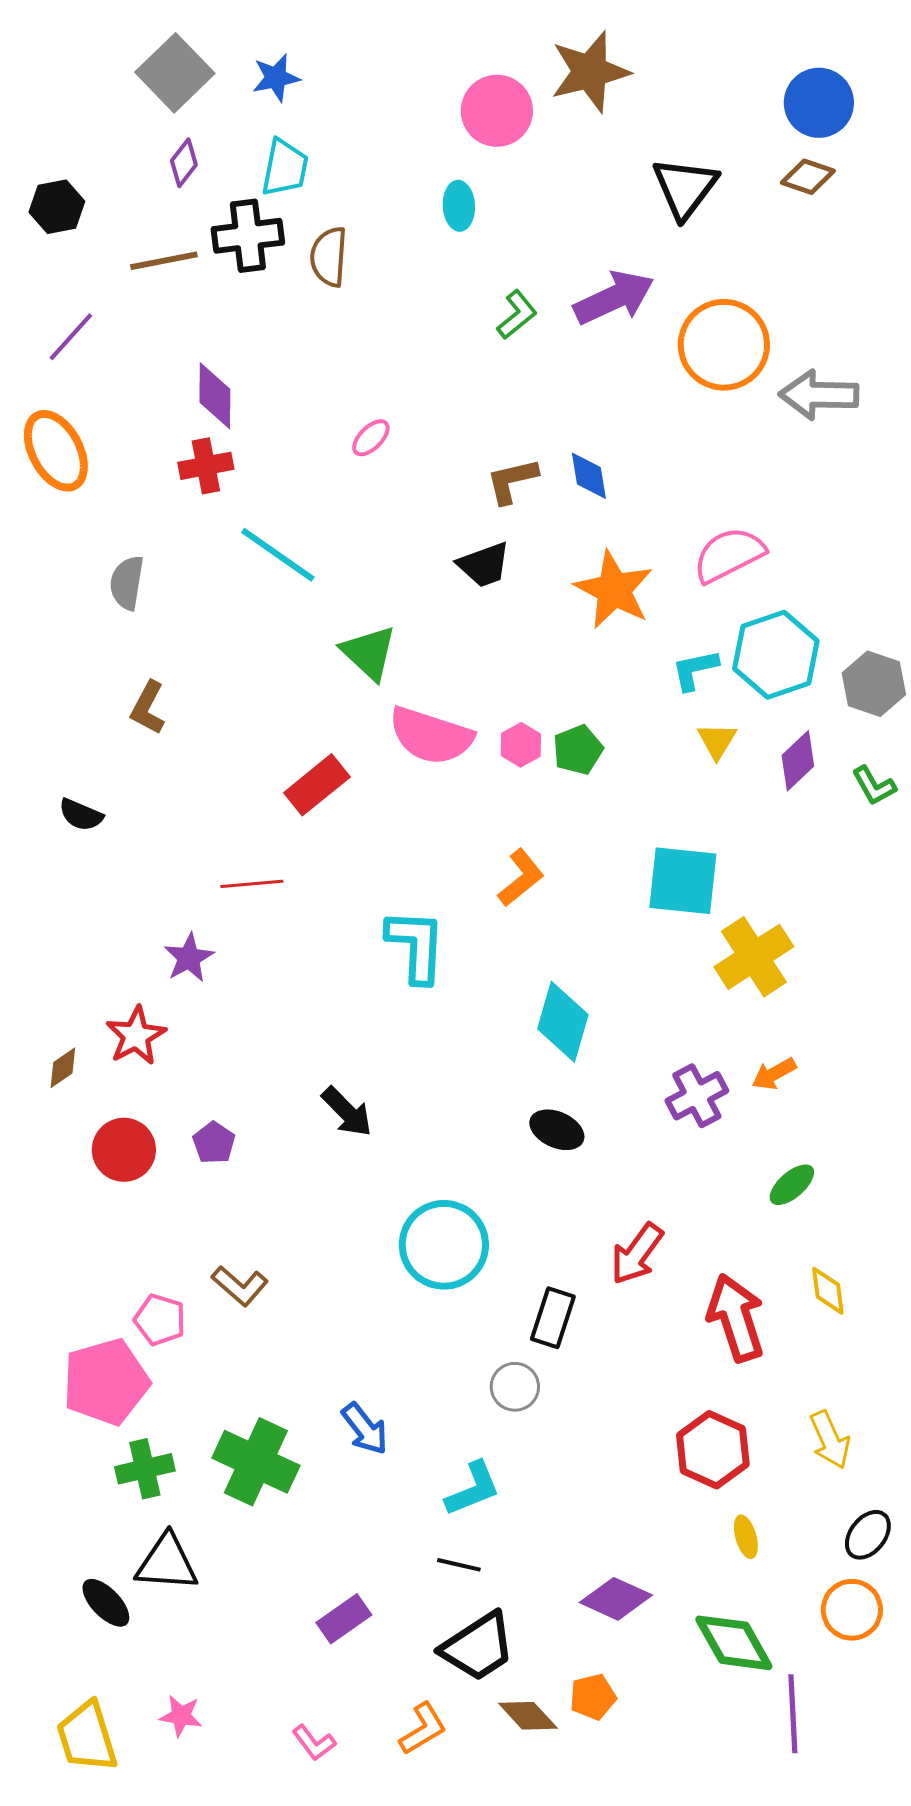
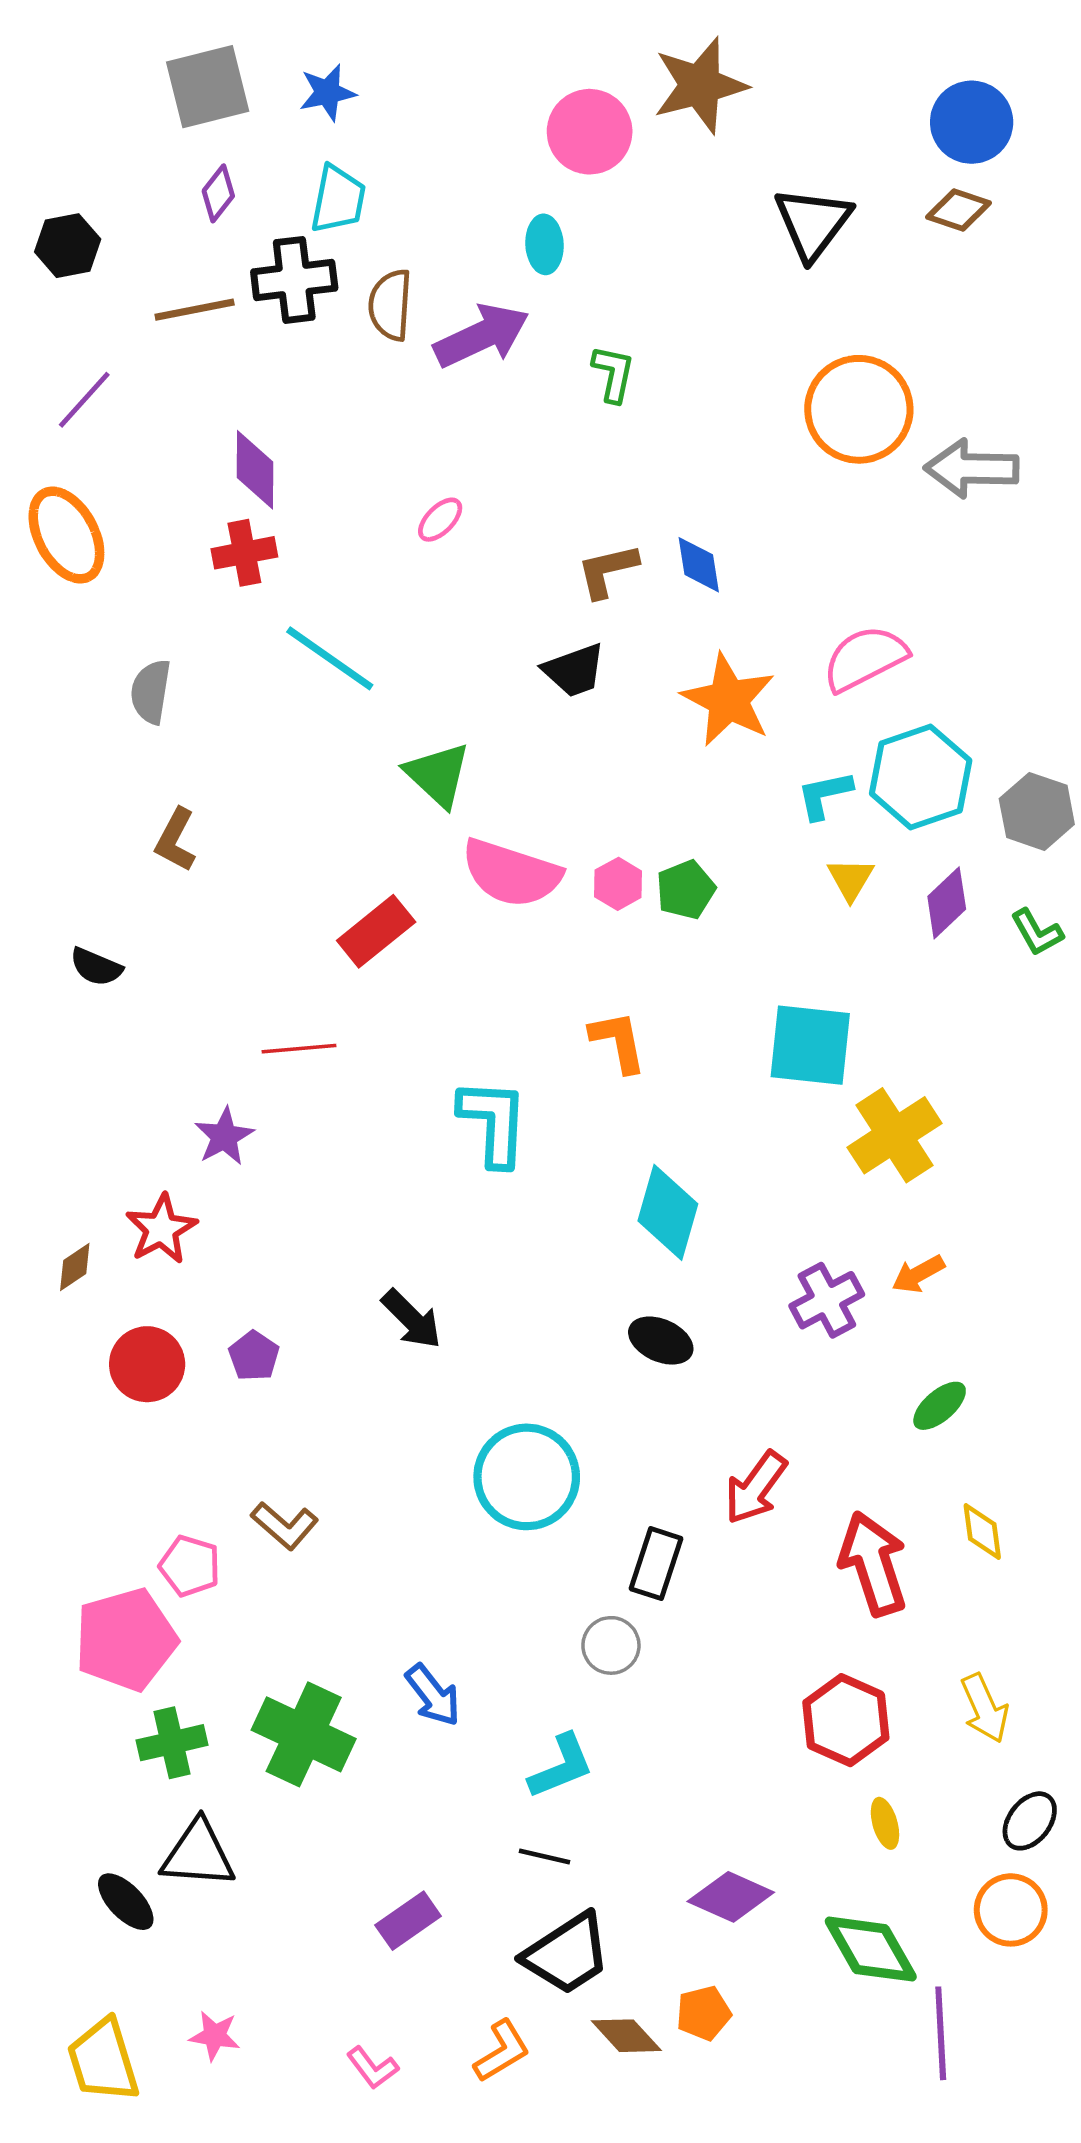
gray square: (175, 73) -> (208, 87), turned 30
purple arrow: (614, 298) -> (482, 336), moved
green L-shape: (517, 315) -> (613, 374), turned -39
orange L-shape: (521, 878) -> (618, 1042), turned -62

